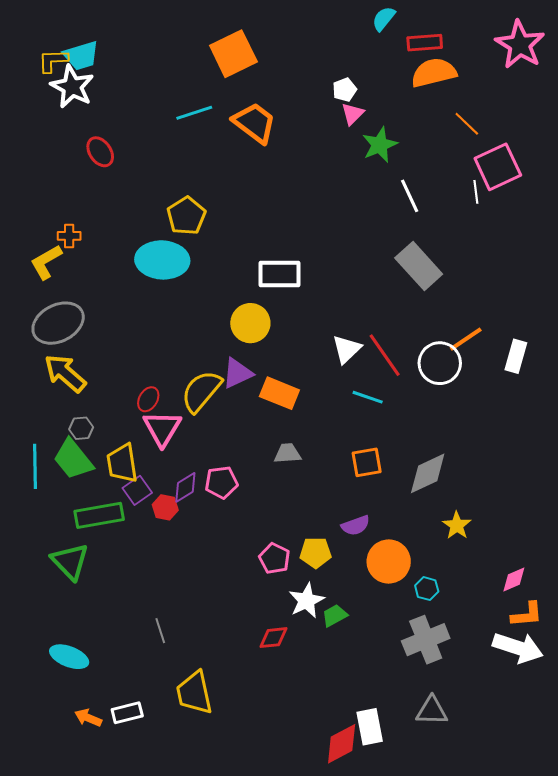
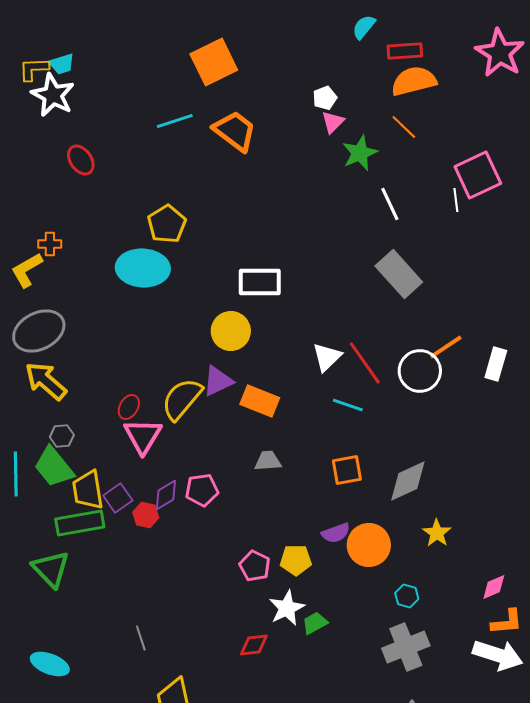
cyan trapezoid: (81, 56) -> (62, 64), size x0.7
orange line: (467, 124) -> (404, 127), moved
yellow trapezoid: (122, 463) -> (88, 490), moved
orange circle: (389, 561) -> (369, 545), moved

